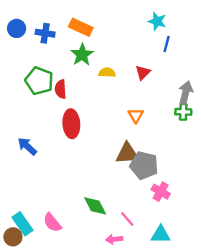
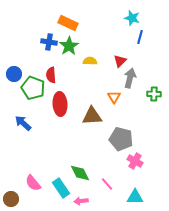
blue circle: (17, 28) -> (14, 74), moved
blue cross: (45, 33) -> (49, 42), moved
green pentagon: (39, 81) -> (33, 88), moved
gray arrow: (186, 93) -> (130, 78), moved
brown triangle: (127, 153) -> (92, 116), moved
pink semicircle: (52, 223) -> (33, 183), moved
cyan rectangle: (22, 224) -> (61, 188), moved
pink arrow: (114, 239) -> (81, 201), moved

